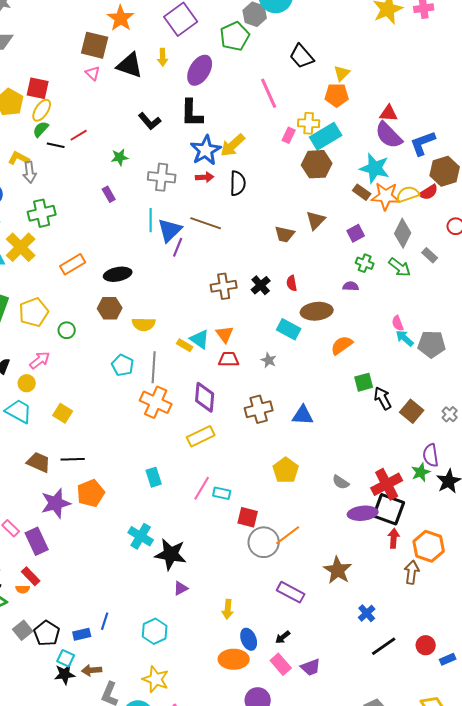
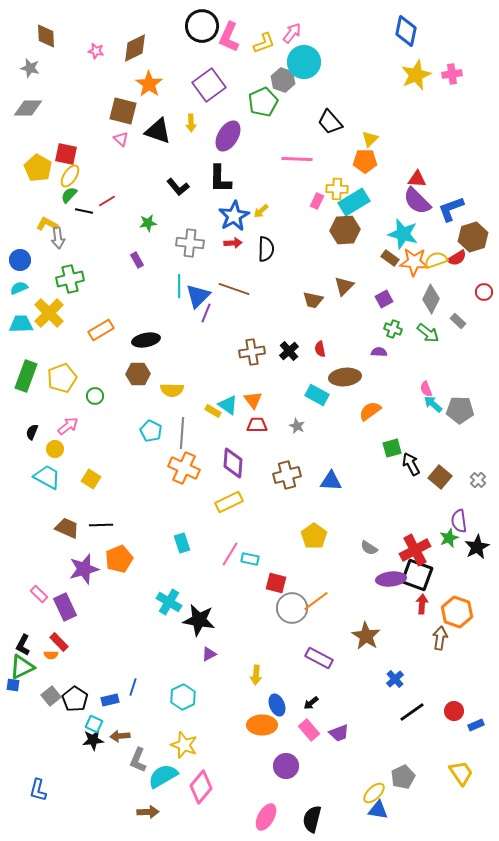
pink line: (269, 93) -> (297, 159), turned -64
yellow arrow: (233, 145) -> (261, 211), size x0.6

